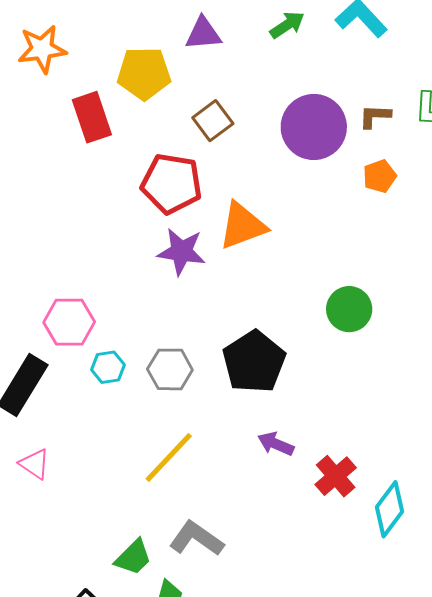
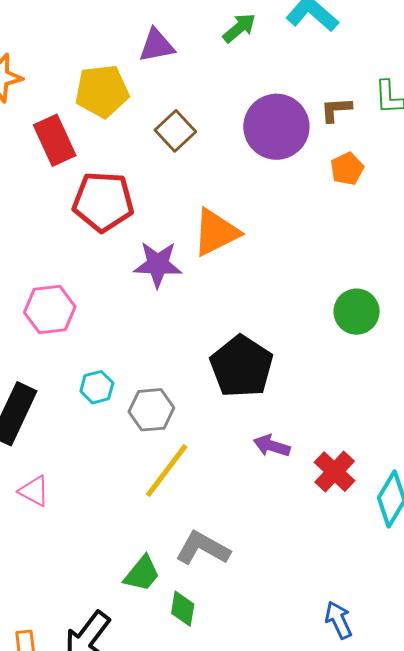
red pentagon: (172, 183) -> (103, 202), moved
green circle: (349, 309) -> (357, 312), moved
pink hexagon: (69, 322) -> (50, 310), moved
gray hexagon: (170, 369) -> (151, 410), moved

